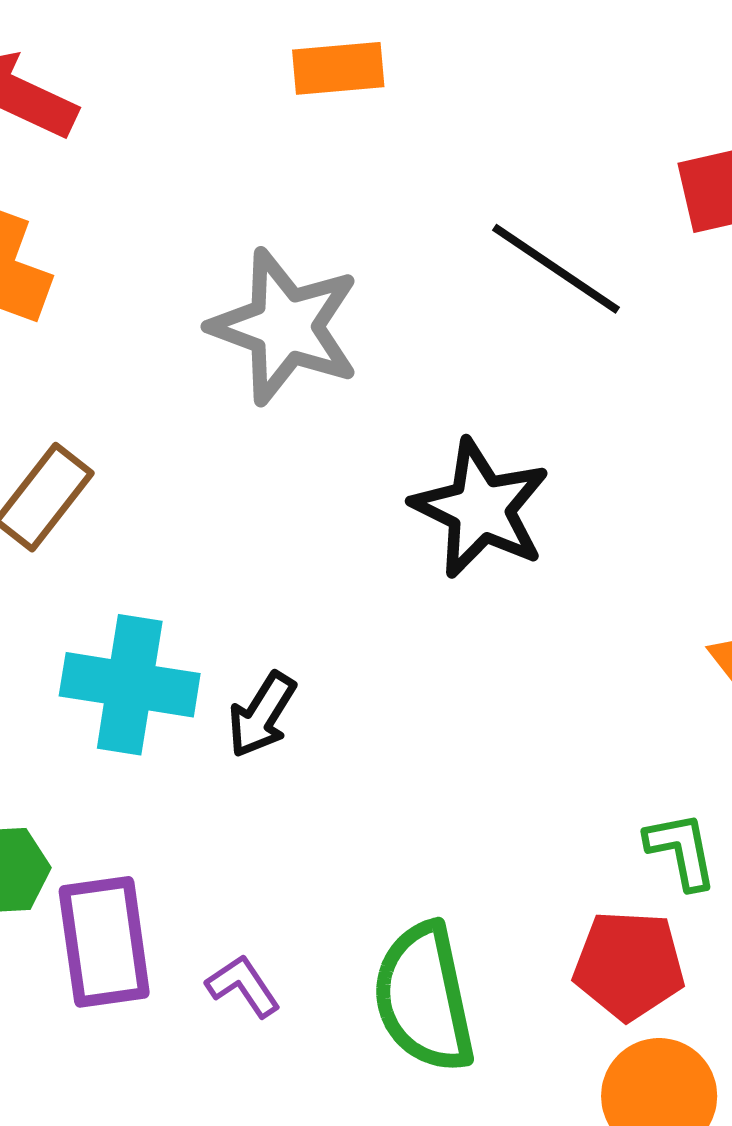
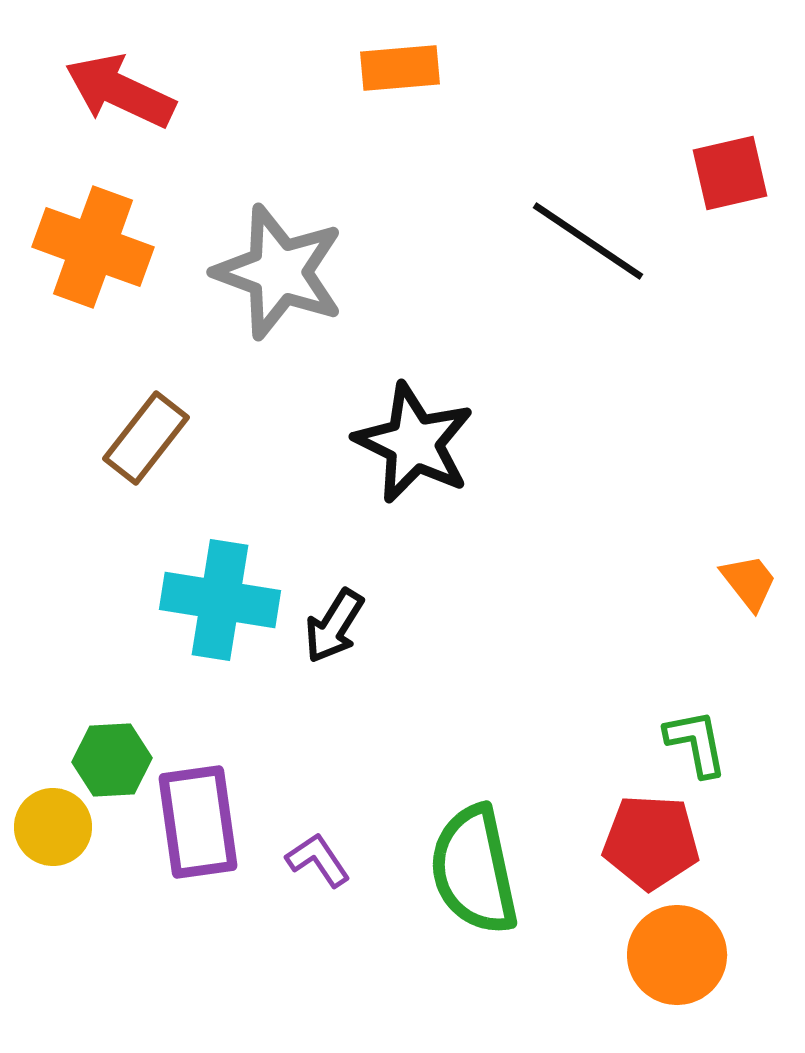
gray star: (285, 327) -> (279, 272), moved
black star: (481, 509) -> (414, 443), moved

